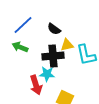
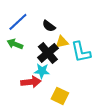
black cross: (53, 56) -> (48, 53), turned -35
red arrow: (36, 85) -> (31, 82), turned -78

